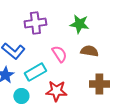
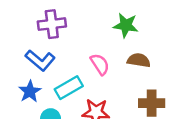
purple cross: (35, 23) -> (52, 24), moved

